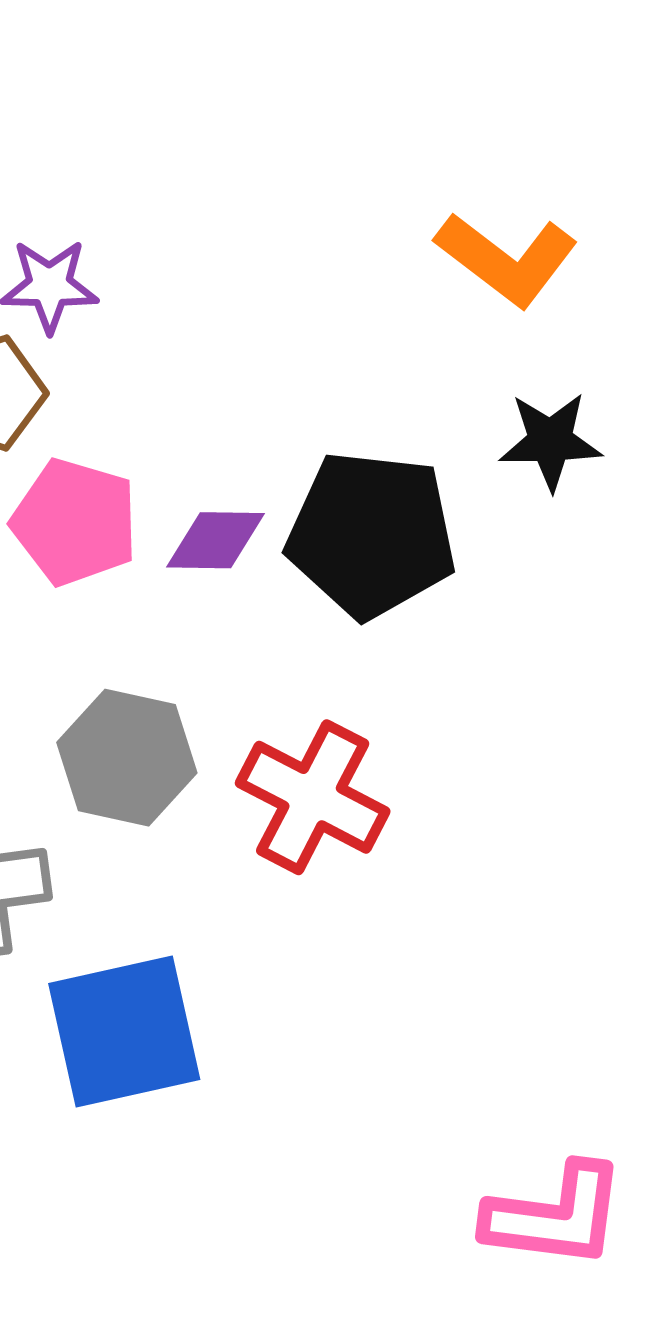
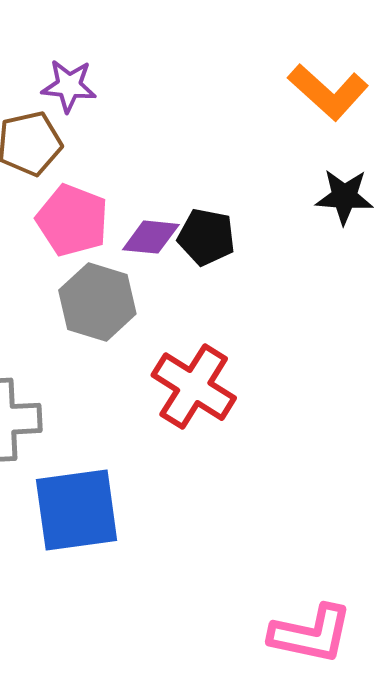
black pentagon: (371, 534) -> (206, 237), moved, size x0.6
gray hexagon: (127, 758) -> (97, 302), moved

